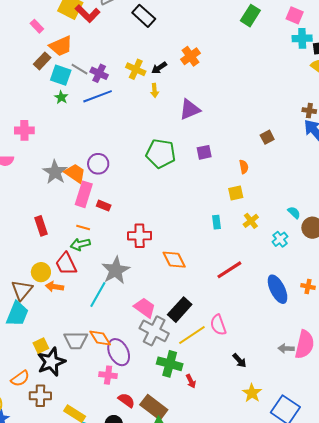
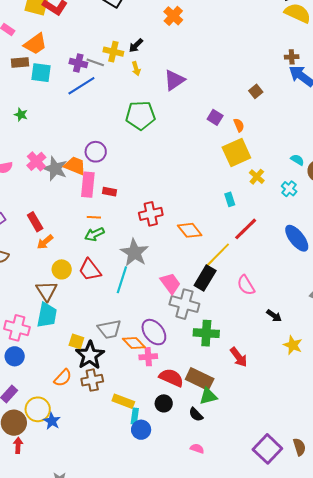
orange cross: (191, 56) -> (173, 16), moved
brown rectangle: (42, 61) -> (20, 62), turned 54
gray line: (79, 69) -> (95, 62), moved
green star: (61, 97) -> (21, 115), moved
pink cross: (24, 130) -> (36, 161), moved, turned -30
purple square: (204, 152) -> (215, 117), moved, turned -35
green pentagon: (161, 154) -> (140, 115), moved
yellow square: (236, 193) -> (236, 153), size x1.8
cyan rectangle: (217, 222) -> (230, 199), moved
red rectangle: (41, 226) -> (35, 222), moved
red trapezoid: (66, 264) -> (90, 270), moved
orange arrow: (54, 287) -> (45, 242), moved, turned -36
pink trapezoid: (145, 308) -> (170, 283), turned 30
yellow line: (192, 335) -> (218, 255), moved
orange diamond: (100, 338) -> (134, 343), moved
yellow square: (41, 346) -> (76, 341), turned -35
red arrow: (191, 381) -> (239, 357), moved, size x1.5
brown cross: (40, 396) -> (92, 380), moved
red semicircle: (126, 400) -> (171, 378), size x1.4

